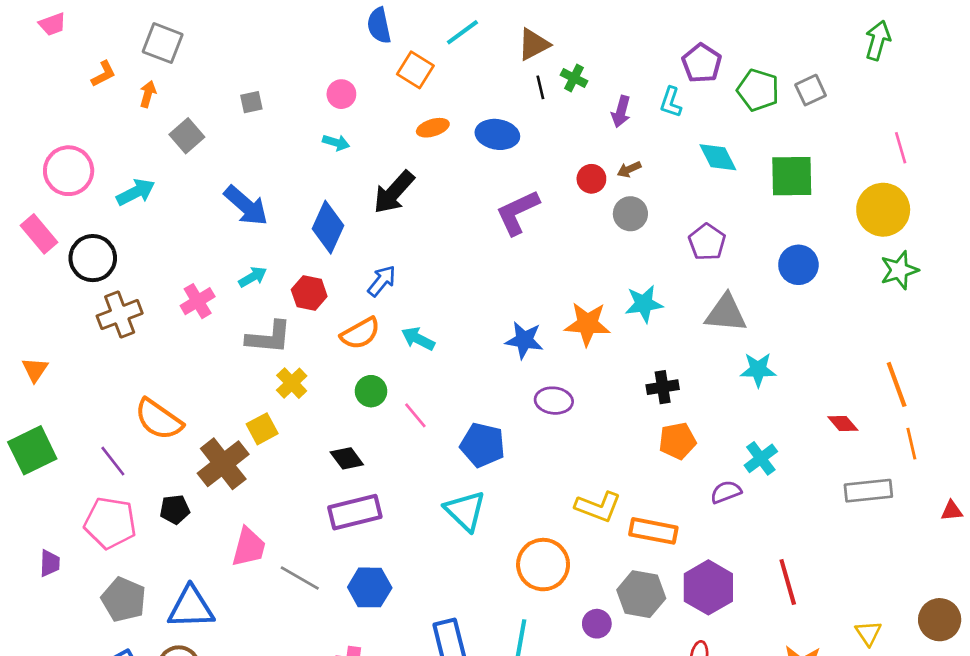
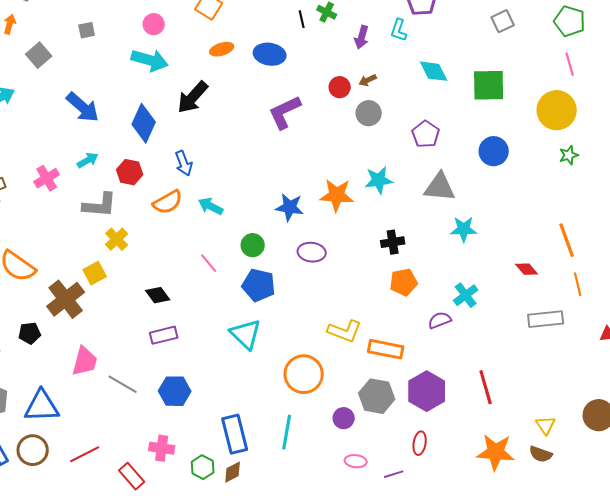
green pentagon: (758, 90) -> (570, 21), moved
cyan arrow: (336, 142) -> (150, 60), size x1.8
green star: (899, 270) -> (569, 155), size x0.7
blue arrow: (382, 281) -> (184, 163), turned 120
green circle: (371, 391) -> (253, 245), moved
purple rectangle: (355, 512) -> (164, 335), size x0.7

